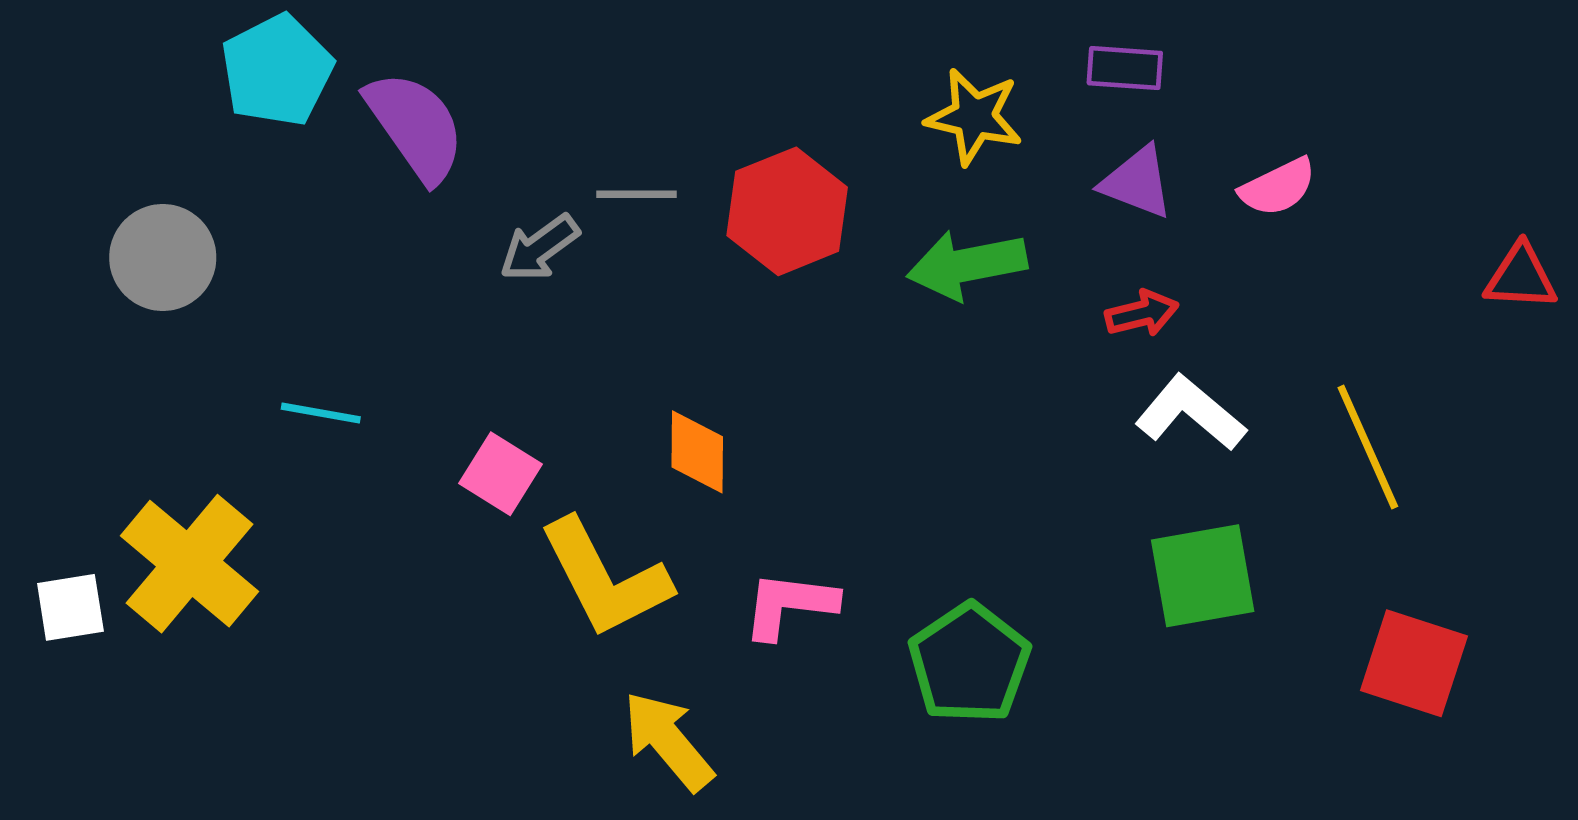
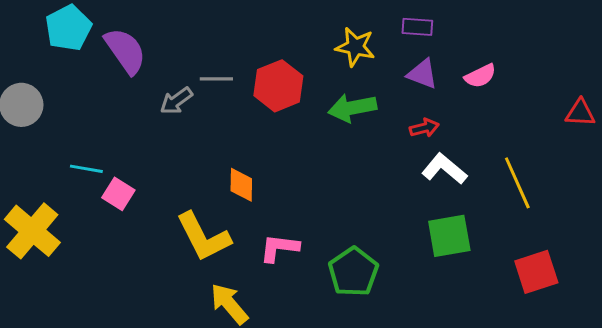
pink square: (500, 474) -> (118, 194), moved
red square: (1414, 663) -> (536, 272), turned -36

